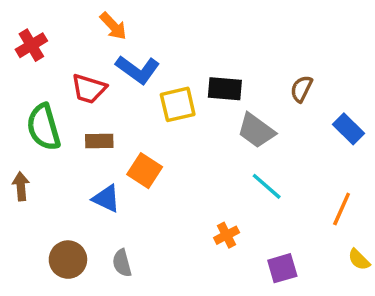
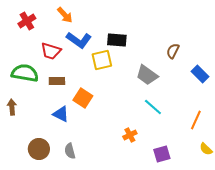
red cross: (31, 45) -> (27, 21), moved
black rectangle: (225, 89) -> (117, 40), moved
green semicircle: (44, 127) -> (25, 73), turned 116

